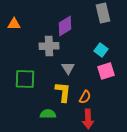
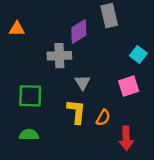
gray rectangle: (103, 13) -> (109, 16), moved
cyan square: (101, 50) -> (138, 54), moved
green semicircle: (48, 114) -> (29, 135), moved
red arrow: (88, 119) -> (126, 138), moved

